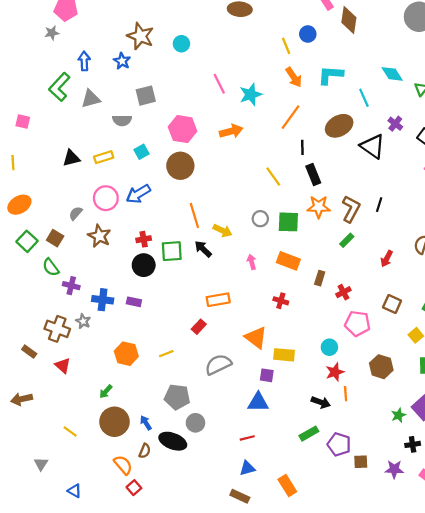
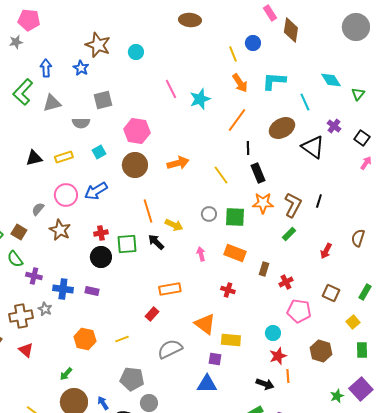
orange arrow: (231, 131) -> (178, 163), moved
brown cross: (57, 329) -> (21, 316), turned -30

